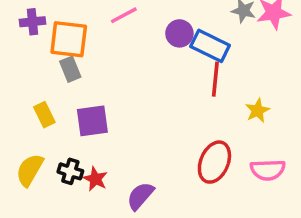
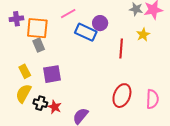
blue rectangle: (210, 46) -> (86, 32), moved
yellow star: (258, 110) -> (143, 35), moved
yellow semicircle: (30, 170) -> (23, 93), moved
pink semicircle: (268, 170) -> (152, 99), turned -84

